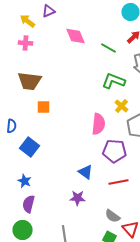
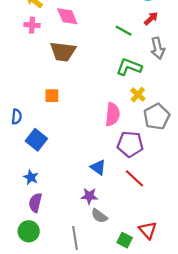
pink diamond: (76, 36) -> (67, 16), moved
brown trapezoid: (30, 81) -> (63, 52), moved
red line: (118, 182) -> (135, 178), turned 54
gray semicircle: (112, 216) -> (99, 216), moved

